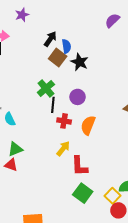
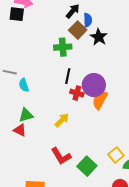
green cross: (46, 88) -> (63, 47), moved, turned 30
purple circle: (78, 97) -> (94, 85), moved, size x1.5
yellow arrow: (63, 149) -> (62, 120), moved
red L-shape: (80, 166) -> (61, 156), moved, turned -35
yellow square: (113, 196) -> (116, 155), moved

